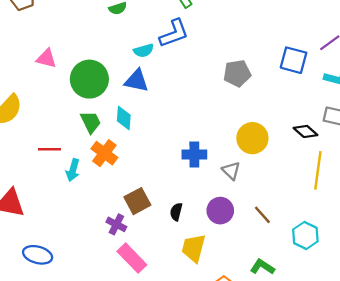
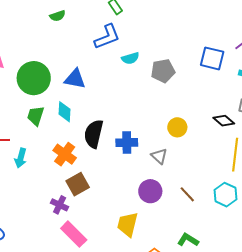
cyan semicircle: (144, 51) -> (130, 58), moved
green trapezoid: (91, 122) -> (36, 116), turned -135
yellow circle: (252, 138) -> (177, 127), size x0.7
orange cross: (104, 153) -> (65, 154), moved
black semicircle: (176, 212) -> (94, 134), moved, size x1.8
cyan hexagon: (305, 235) -> (226, 195), moved

